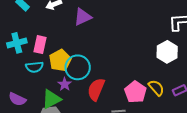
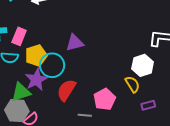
purple triangle: (83, 17) -> (75, 43), moved
purple star: (65, 84) -> (36, 80), size x1.6
yellow semicircle: (156, 88) -> (132, 84), moved

